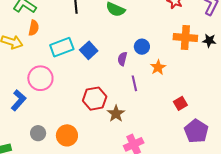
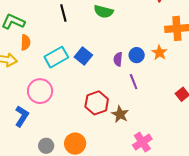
blue circle: (142, 47) -> (137, 55), moved
orange star: (158, 67) -> (159, 53), moved

